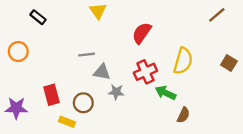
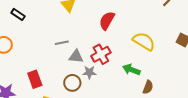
yellow semicircle: (183, 61) -> (144, 41), turned -70
red cross: (145, 72) -> (101, 54), moved
brown circle: (83, 103) -> (72, 83), moved

